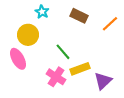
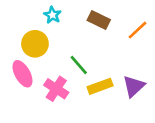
pink cross: (56, 77) -> (56, 89), moved
purple triangle: (103, 81) -> (134, 86), moved

